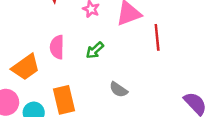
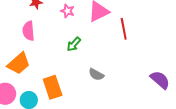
pink semicircle: (57, 47) -> (28, 31), moved

